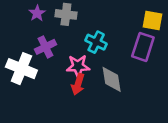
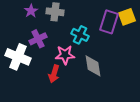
yellow square: (153, 20) -> (127, 17), turned -30
purple rectangle: (143, 47) -> (109, 22), moved
red arrow: (78, 84) -> (54, 74), moved

